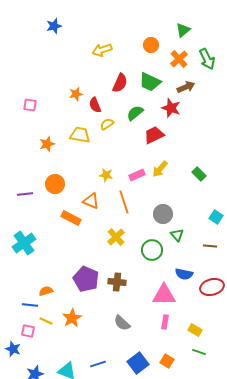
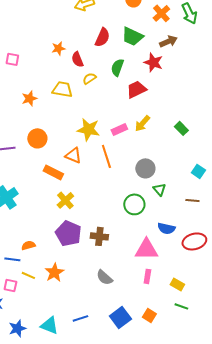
green semicircle: (135, 113) -> (117, 67), turned -30
yellow star: (106, 175) -> (88, 129), size x1.6
yellow cross: (116, 237) -> (65, 200), moved

